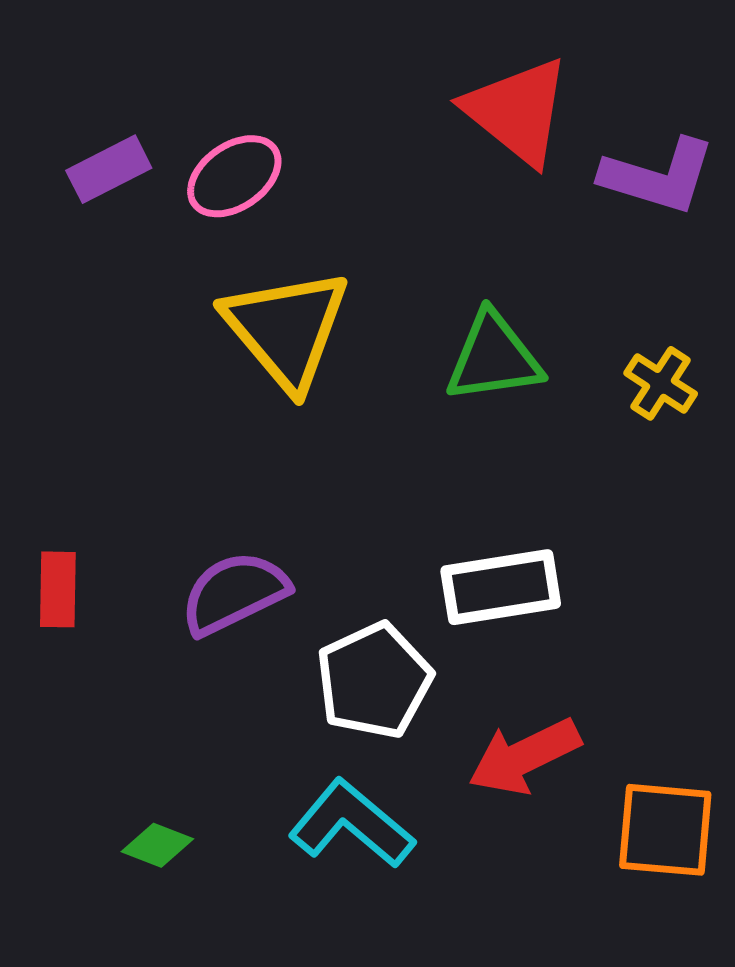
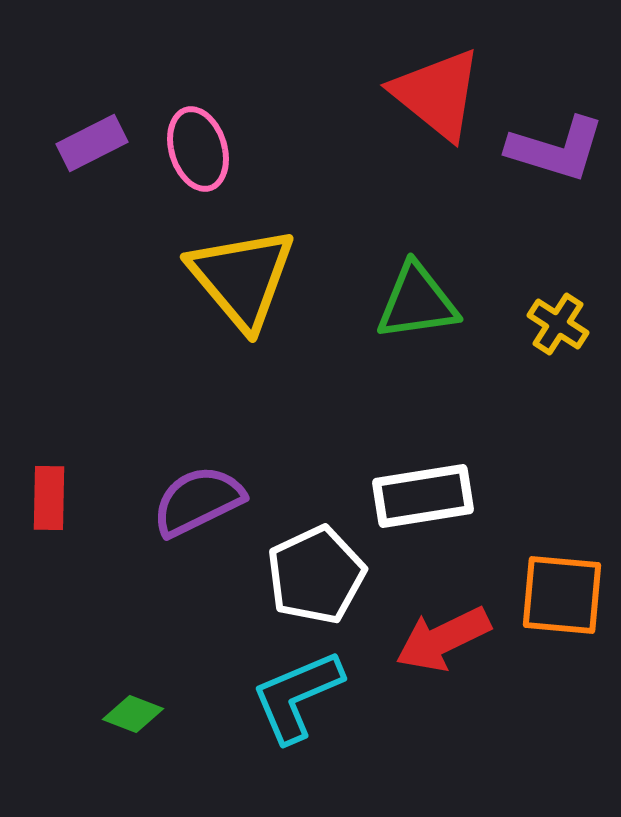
pink ellipse: (234, 176) -> (198, 149), turned -72
cyan L-shape: (352, 824) -> (297, 696), turned -63
orange square: (665, 830) -> (562, 595), moved

